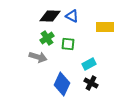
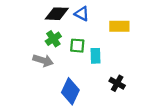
cyan rectangle: (89, 64) -> (95, 56), moved, turned -64
black cross: (91, 83) -> (117, 83), moved

